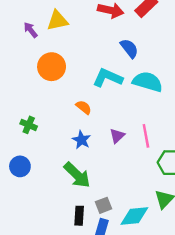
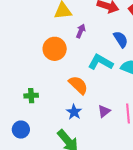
purple arrow: (31, 30) -> (81, 31), moved, turned 56
orange semicircle: (84, 107) -> (78, 85), size x1.5
green cross: (29, 125) -> (31, 96), turned -32

